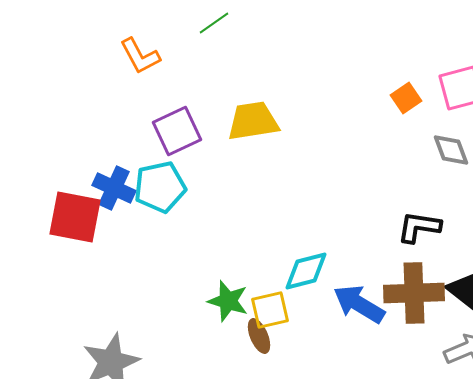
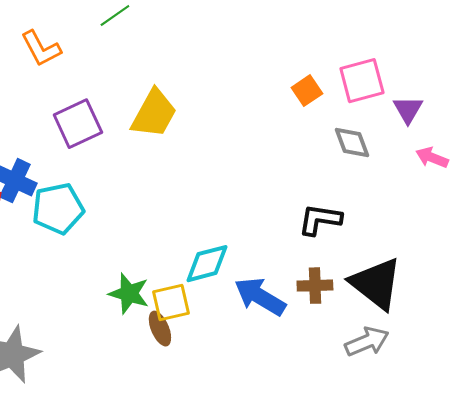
yellow trapezoid: (253, 121) -> (154, 114), turned 128
cyan pentagon: (160, 187) -> (58, 209), moved
brown cross: (414, 293) -> (315, 286), size x0.6

